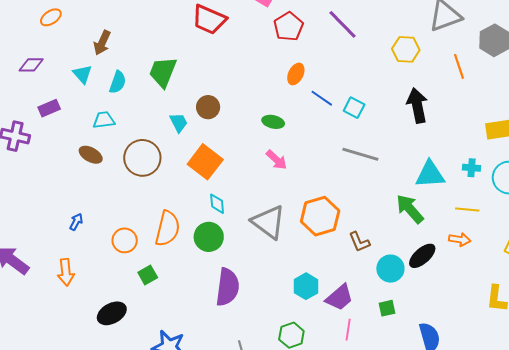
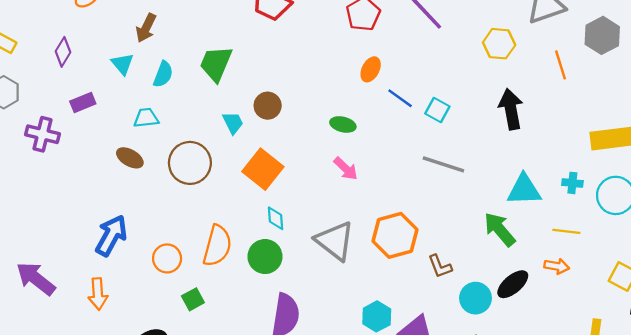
purple diamond: (31, 65) -> (63, 52), turned -60
blue arrow: (76, 222) -> (111, 235), size x2.0

